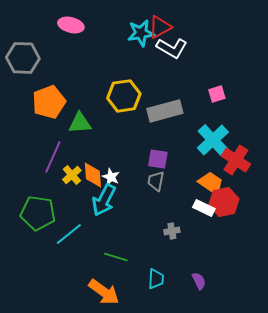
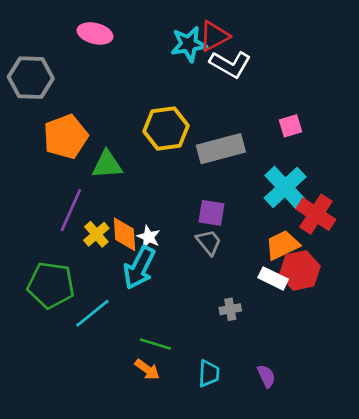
gray trapezoid: (156, 181) -> (209, 242), turned 130
orange trapezoid: (211, 183) -> (282, 245), turned -60
orange arrow: (104, 292) -> (147, 369), moved, size x0.6

